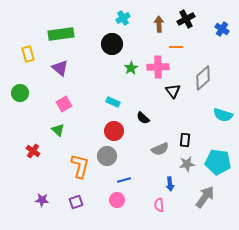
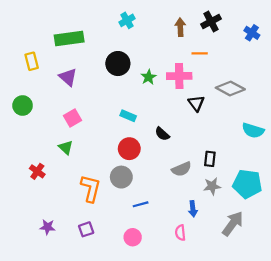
cyan cross: (123, 18) -> (127, 20), moved
black circle: (112, 44) -> (118, 64), moved
gray diamond: (203, 78) -> (230, 88), turned 70
pink circle: (117, 200) -> (133, 237), moved

